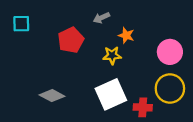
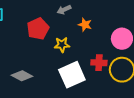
yellow star: (112, 55) -> (62, 45), moved
red cross: (143, 107) -> (99, 63), moved

